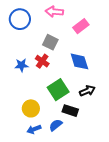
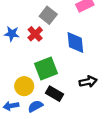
black arrow: (87, 91) -> (88, 82), moved
yellow circle: (31, 108) -> (24, 86), moved

